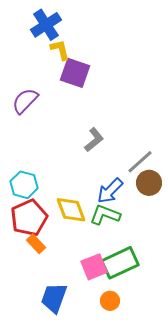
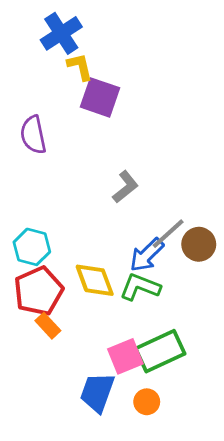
purple semicircle: (25, 101) -> (33, 135), turned -56
gray line: (140, 162) -> (168, 234), moved
blue trapezoid: (54, 298) -> (97, 392), moved

